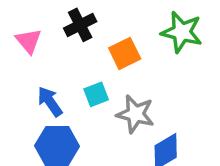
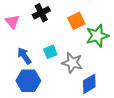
green star: (182, 32) -> (97, 36), moved, turned -30
orange square: (125, 53) -> (76, 21), moved

